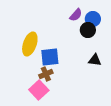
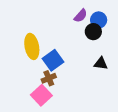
yellow ellipse: (30, 44) -> (32, 46), turned -30
blue square: (50, 57) -> (53, 60), turned -30

